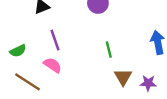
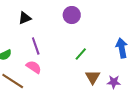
green line: (109, 50) -> (81, 54), turned 56

